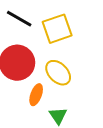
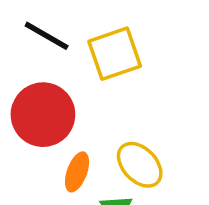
yellow ellipse: (58, 73) -> (140, 165), moved

